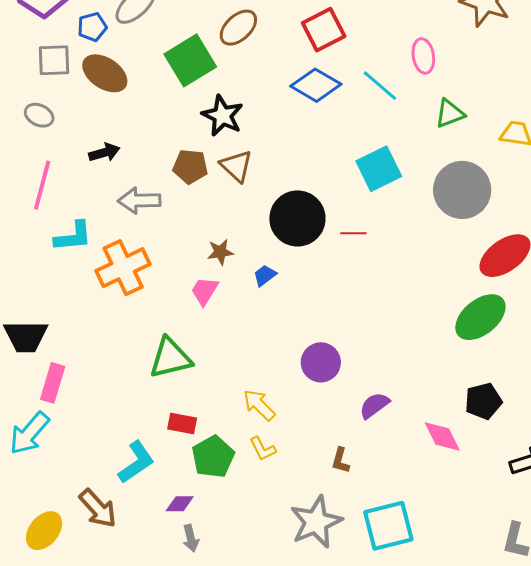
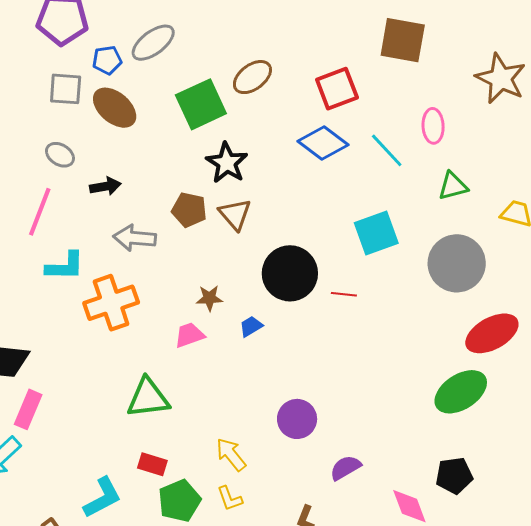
gray ellipse: (39, 115) -> (60, 155), moved
pink trapezoid: (205, 291) -> (189, 335), turned 32

